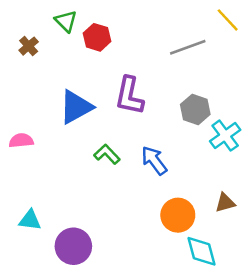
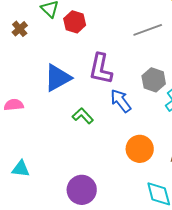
blue arrow: (154, 160) -> (121, 101), moved
orange circle: (178, 215) -> (140, 149), moved
purple circle: (73, 246) -> (82, 190), moved

